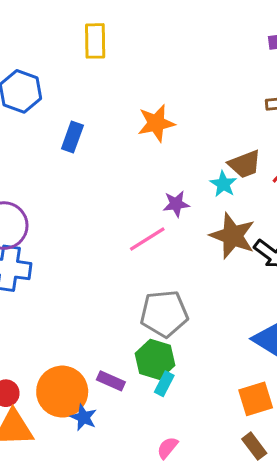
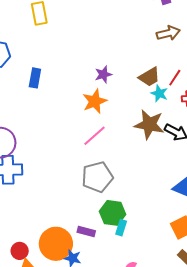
orange star: (156, 123) -> (95, 101), moved
cyan star: (223, 184) -> (159, 93), moved
purple star: (176, 204) -> (103, 74), moved
gray pentagon: (164, 314) -> (97, 177), moved

